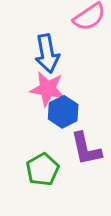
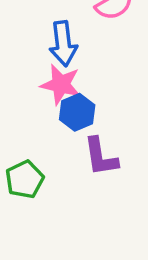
green pentagon: (43, 170) -> (25, 179), moved

